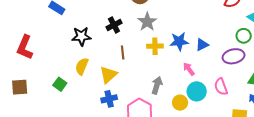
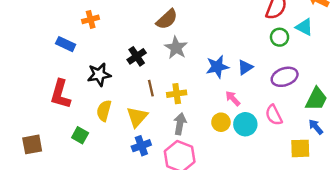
green circle: (244, 36) -> (280, 37), moved
yellow cross: (155, 46) -> (177, 94), moved
red L-shape: (25, 47) -> (60, 94), moved
gray arrow: (157, 85) -> (180, 124), moved
yellow circle: (180, 103) -> (221, 122), moved

